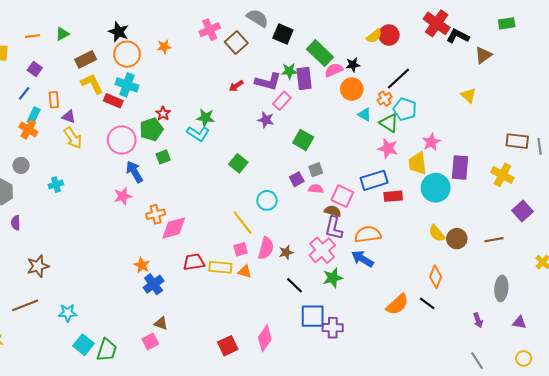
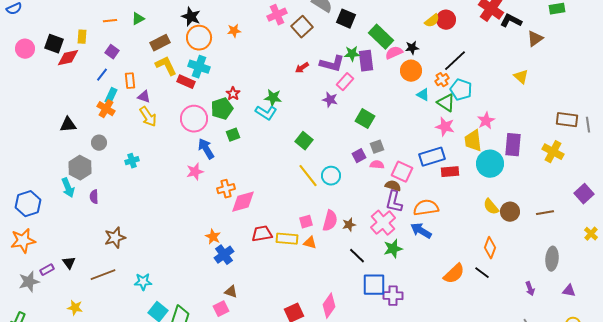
purple square: (523, 211) -> (584, 194), moved
yellow line: (243, 223) -> (308, 176), moved

